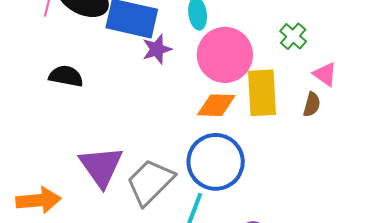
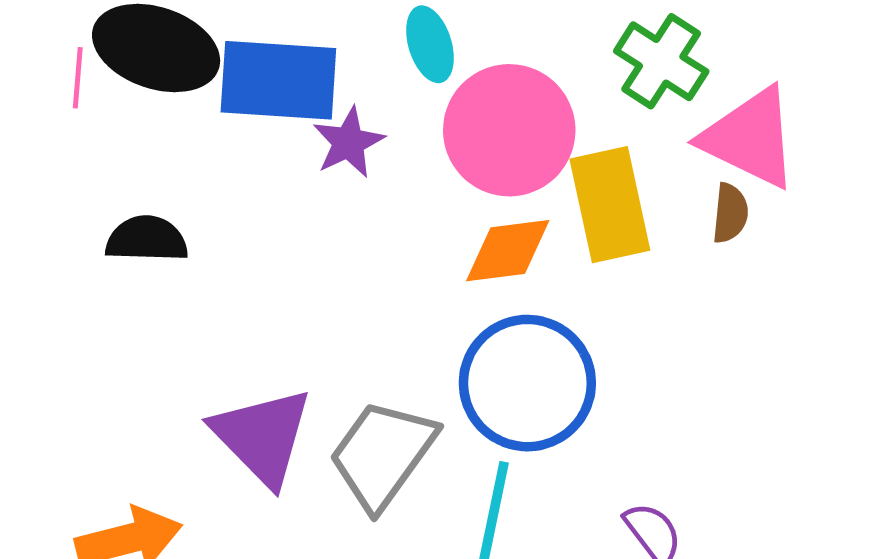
green cross: (293, 36) -> (661, 61), size x1.4
pink triangle: (325, 74) -> (750, 138), size x1.8

